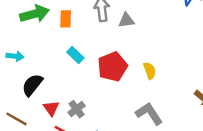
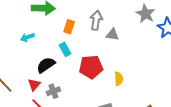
orange rectangle: (66, 19) -> (69, 27), moved
cyan arrow: (15, 56) -> (27, 37), moved, turned 136
black semicircle: (32, 85) -> (46, 65), moved

